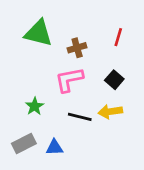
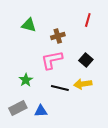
green triangle: (39, 33) -> (29, 25), size x0.7
red line: (118, 37) -> (88, 20), moved

